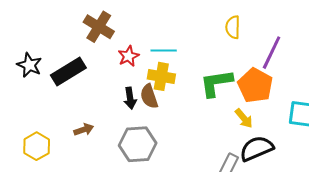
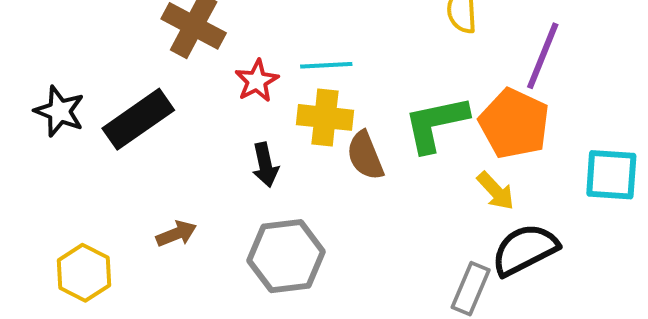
brown semicircle: (149, 96) -> (365, 156), moved

